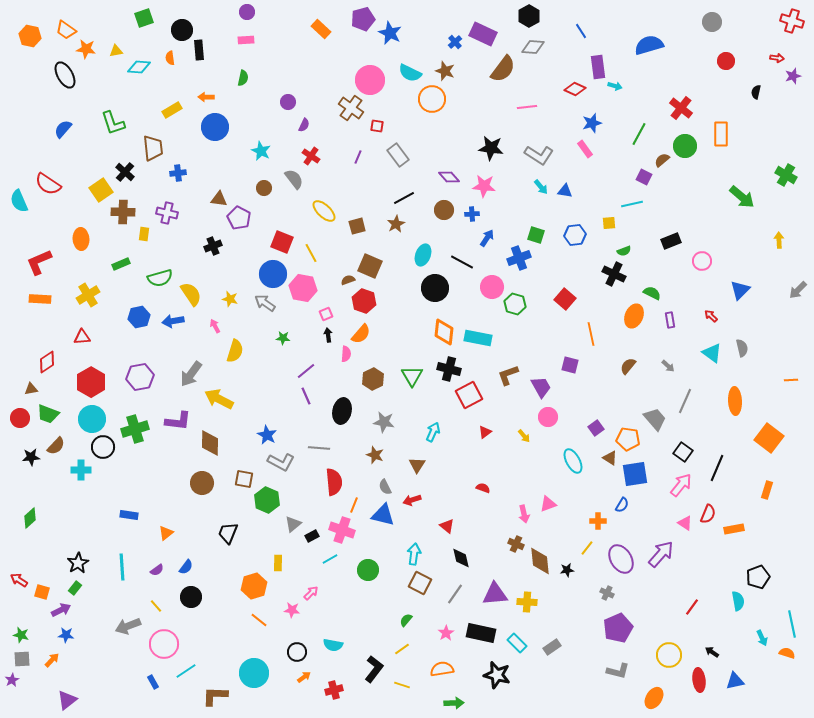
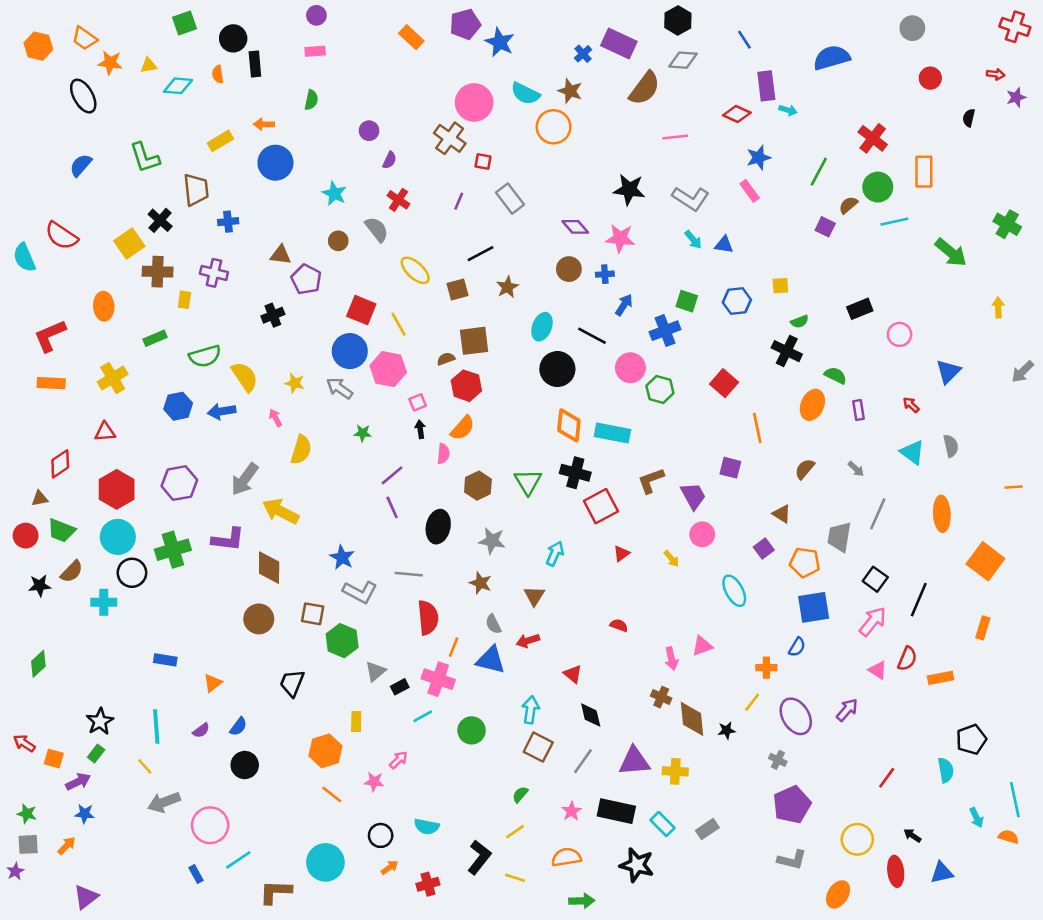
black line: (404, 198) -> (480, 254), moved
cyan line: (632, 204) -> (894, 222), moved
brown square: (370, 266) -> (474, 341), turned -30
gray trapezoid: (655, 419) -> (839, 537), turned -130
brown triangle: (610, 458) -> (782, 514), moved
purple arrow: (661, 554) -> (847, 710), size x0.7
yellow line: (156, 606) -> (145, 766), moved

